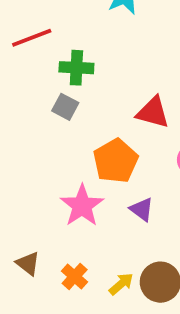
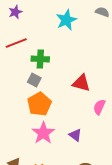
orange pentagon: (116, 161) -> (39, 104), moved

